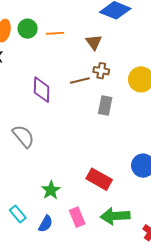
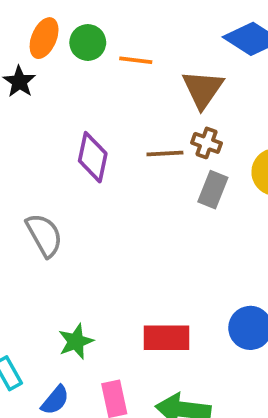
brown triangle: (94, 42) -> (203, 89), size x1.4
gray rectangle: (105, 105) -> (213, 190), moved
red rectangle: (99, 179) -> (166, 338), turned -40

